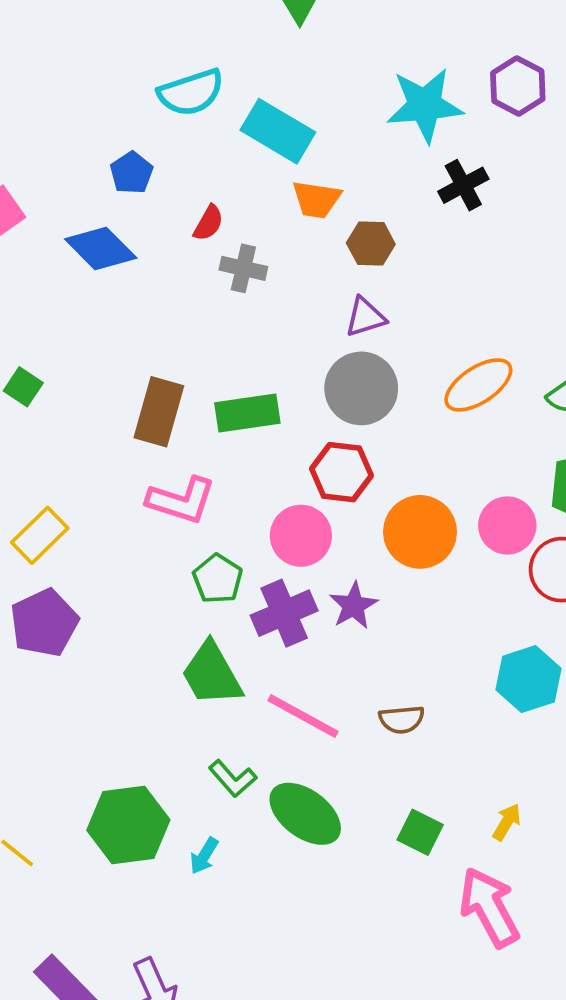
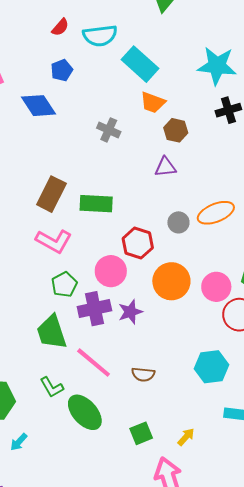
red semicircle: (208, 223) -> (60, 27), moved
gray circle: (361, 388) -> (178, 222), moved, size x0.6
green square: (420, 832) -> (141, 433), turned 30
cyan arrow: (204, 856) -> (19, 442), moved

